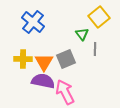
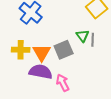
green triangle: (82, 34) -> (83, 36), moved
pink arrow: (65, 92) -> (63, 83), size x0.7

